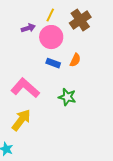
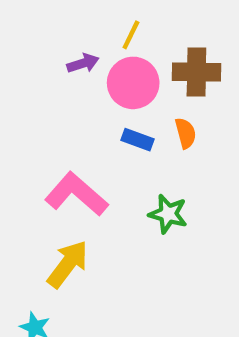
brown cross: (80, 20) -> (196, 72), moved, turned 35
orange semicircle: (75, 60) -> (186, 133), turned -40

